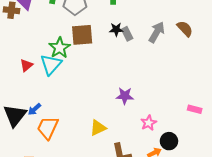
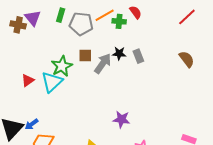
gray arrow: (157, 32) -> (103, 64), moved
gray rectangle: (127, 34) -> (138, 56), moved
brown square: (82, 35) -> (85, 56), size x0.6

